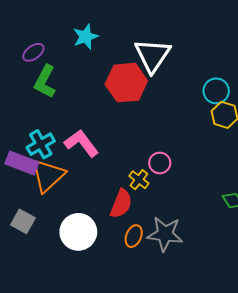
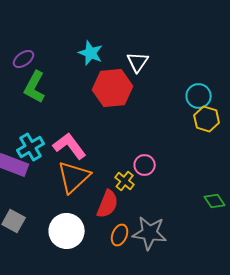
cyan star: (86, 37) -> (91, 53), moved, turned -30
white triangle: (152, 55) -> (138, 62), size x0.6
orange triangle: (48, 176) -> (74, 177), moved

